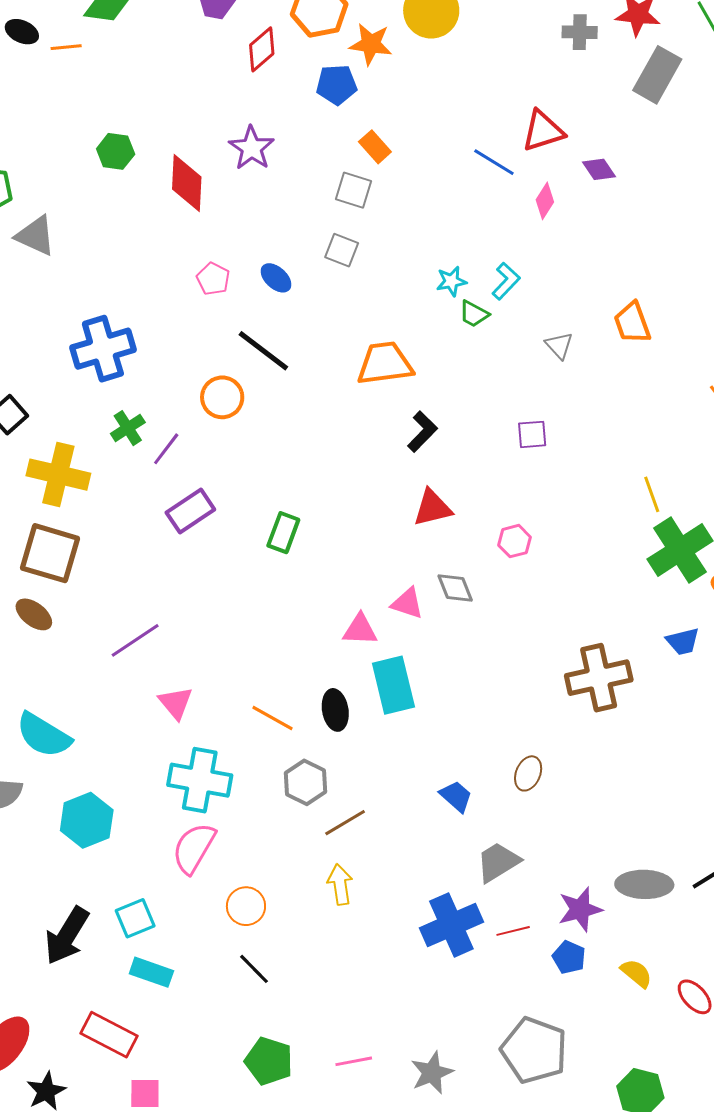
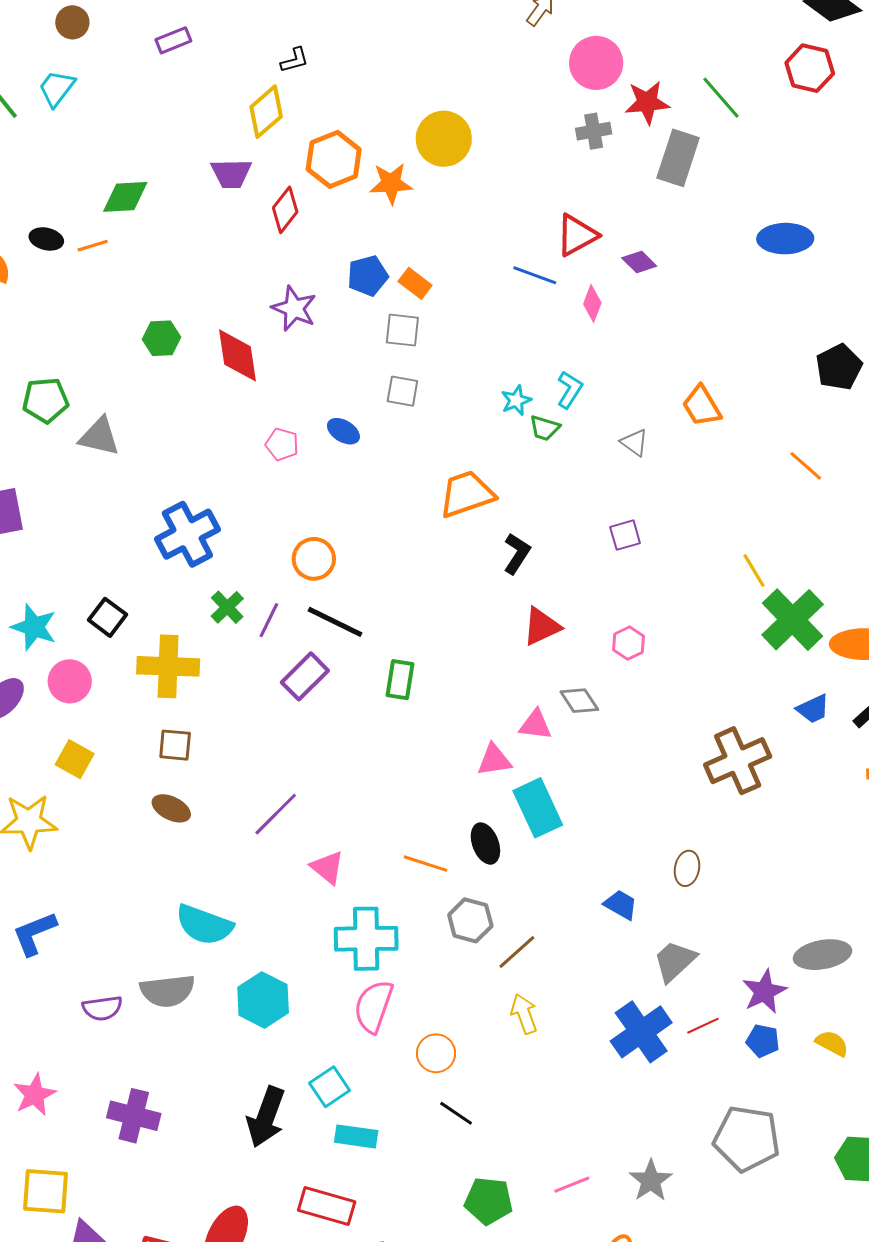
blue pentagon: (337, 85) -> (368, 276), moved
black line: (263, 351) -> (335, 622), moved
brown square: (50, 553) -> (175, 745), size x0.6

